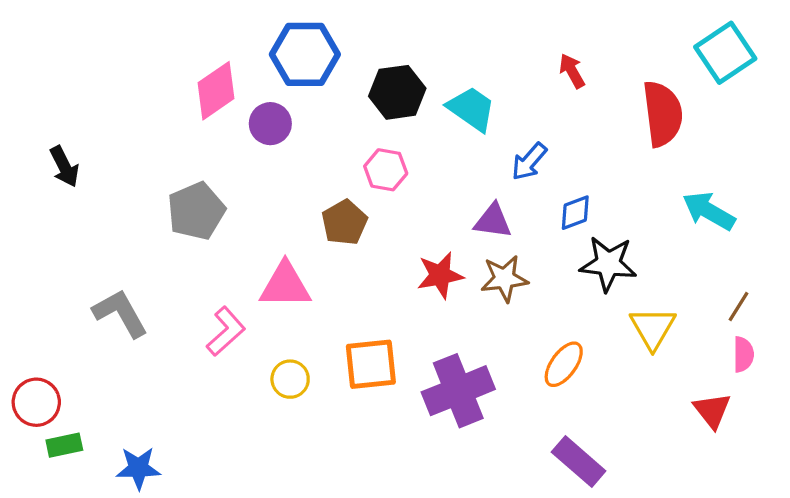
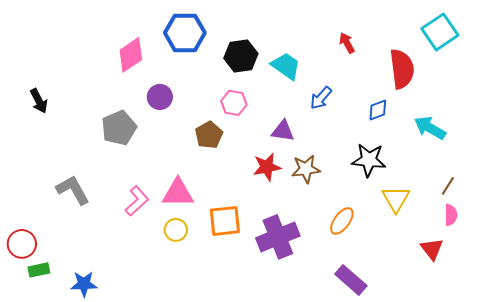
purple circle: (270, 124) -> (160, 97), moved
blue diamond: (575, 213) -> (378, 110), moved
purple triangle: (493, 221) -> (283, 131), moved
pink triangle: (285, 285) -> (178, 193), moved

